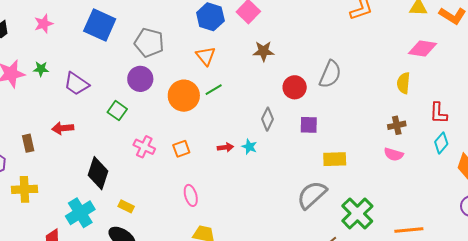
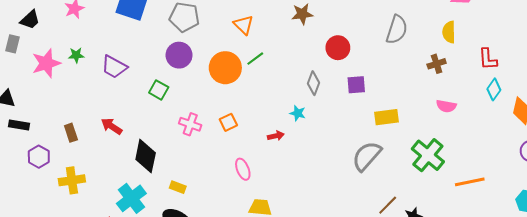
gray semicircle: (330, 74) -> (397, 30), moved
brown cross: (397, 125) -> (437, 64), moved
red arrow: (63, 128) -> (112, 126), moved, turned 45
red arrow: (225, 147) -> (276, 136), moved
green cross: (357, 213) -> (428, 155), moved

